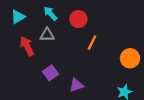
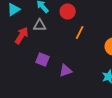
red arrow: (27, 46) -> (22, 35), turned 60
purple square: (50, 73) -> (43, 59), turned -32

